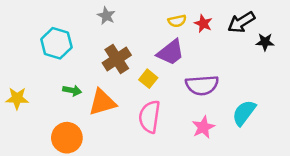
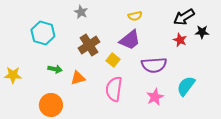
red star: (203, 24) -> (180, 40), moved
orange triangle: (102, 102) -> (78, 78), size x0.7

